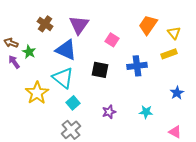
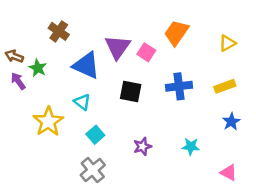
purple triangle: (79, 25) -> (118, 47), moved
orange trapezoid: (148, 25) -> (176, 33), moved
yellow triangle: (174, 33) -> (227, 43), turned 40
yellow rectangle: (169, 54) -> (225, 86), moved
cyan triangle: (63, 78) -> (82, 102), size x0.6

